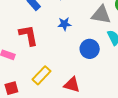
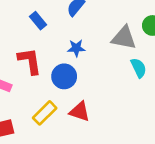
blue circle: (90, 49) -> (64, 76), moved
red triangle: (72, 85) -> (80, 112), moved

